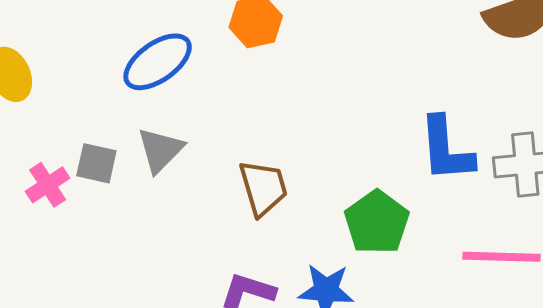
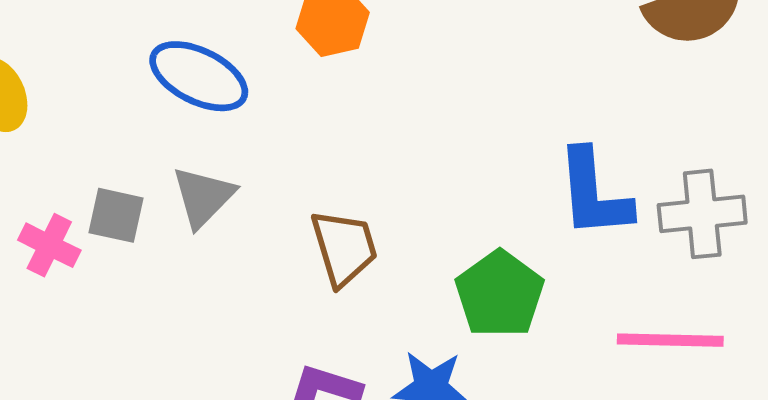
blue ellipse: (158, 62) -> (199, 76), turned 62
pink cross: (48, 185) -> (49, 245), turned -30

